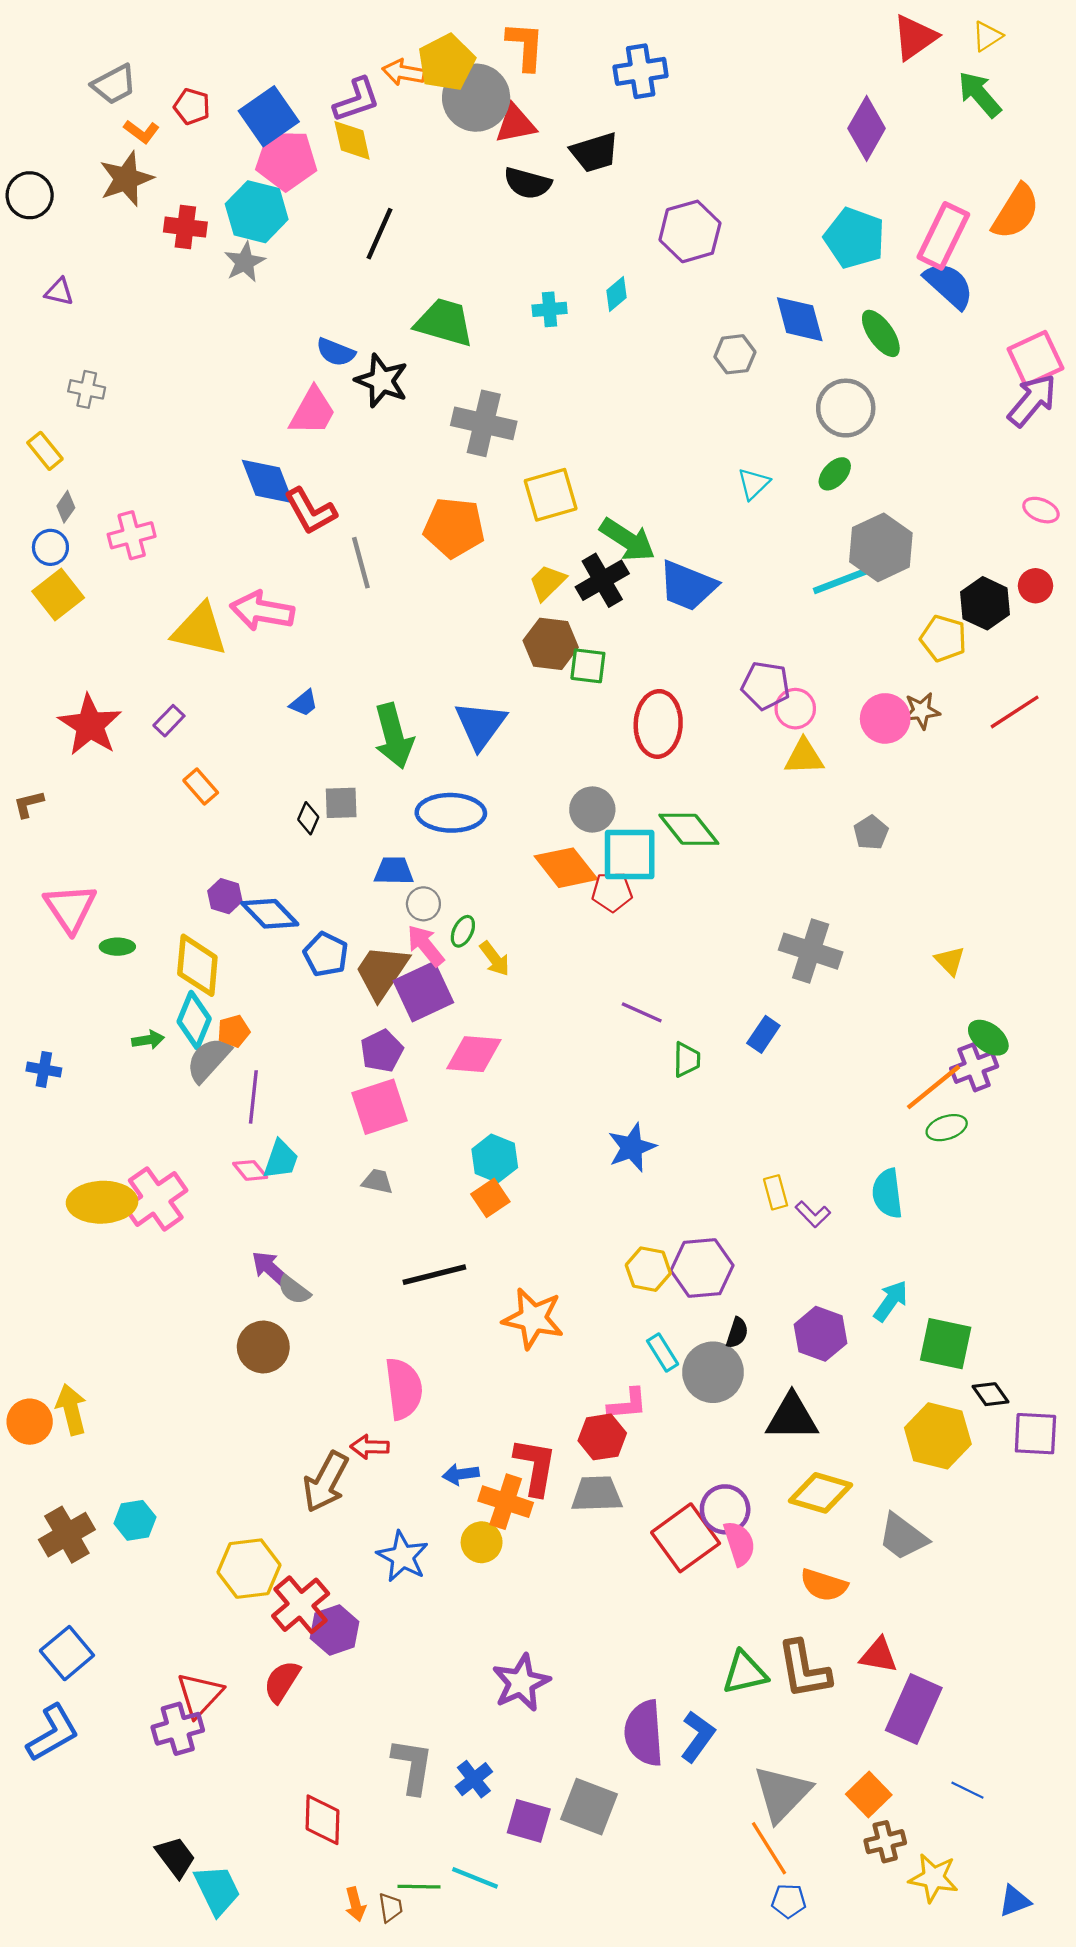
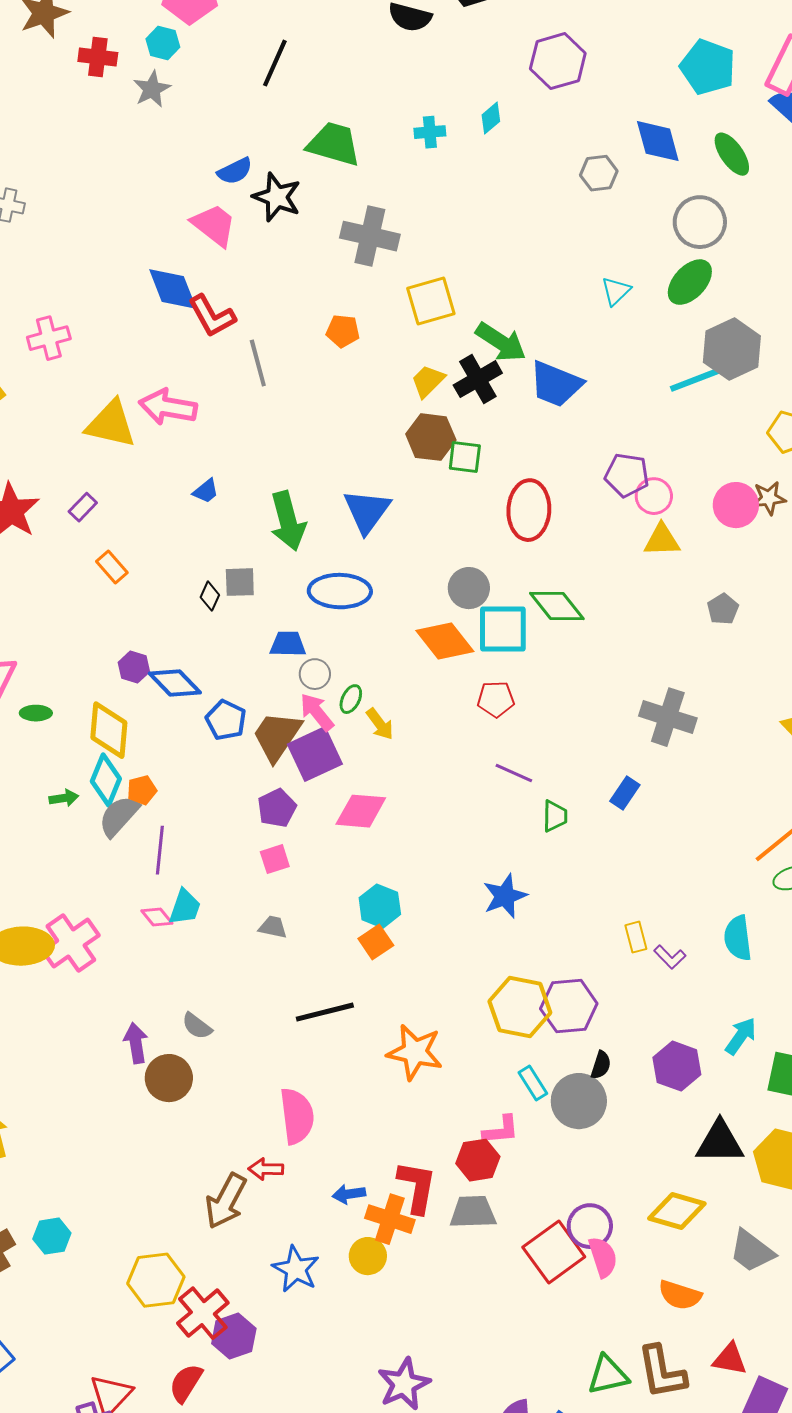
cyan hexagon: (257, 212) -> (163, 43), size x0.6
blue semicircle: (336, 352) -> (235, 171), turned -48
pink trapezoid: (313, 411) -> (214, 225), turned -81
green ellipse: (835, 474) -> (690, 282), size x1.5
orange pentagon: (454, 528) -> (343, 331), size x0.6
red pentagon: (612, 892) -> (496, 699), moved
pink square: (380, 1107) -> (275, 859), size x0.6
purple arrow: (271, 1269) -> (136, 1043), moved, turned 39
yellow hexagon: (648, 1269) -> (520, 1007), size x1.5
black triangle: (792, 1417) -> (720, 1142), moved

